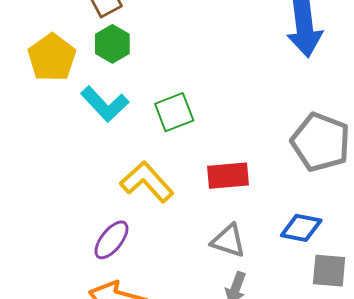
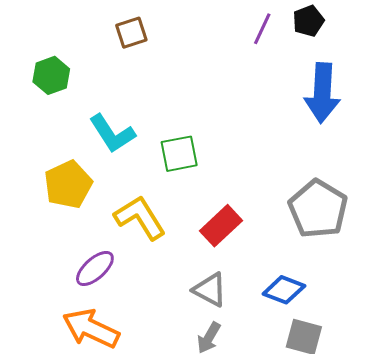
green hexagon: (112, 44) -> (51, 75), moved
yellow pentagon: (52, 57) -> (68, 184), moved
red rectangle: (228, 176) -> (221, 226), turned -48

